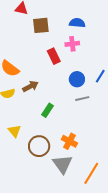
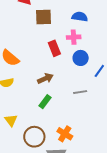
blue circle: (77, 79) -> (81, 58), moved
brown arrow: (30, 86) -> (45, 79), moved

